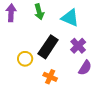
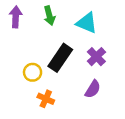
purple semicircle: (85, 68) -> (93, 89), moved
orange cross: (50, 77) -> (46, 99), moved

